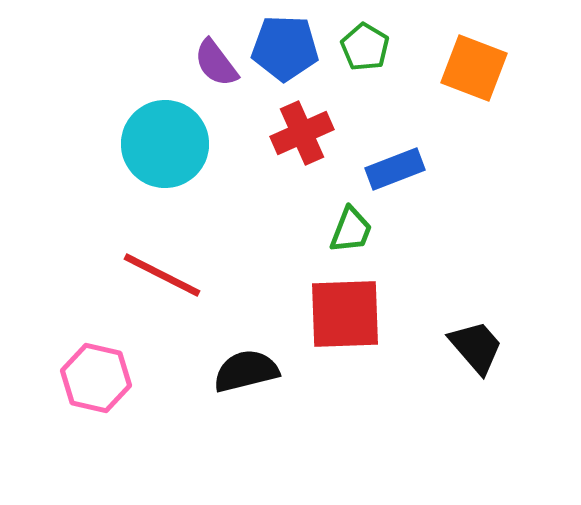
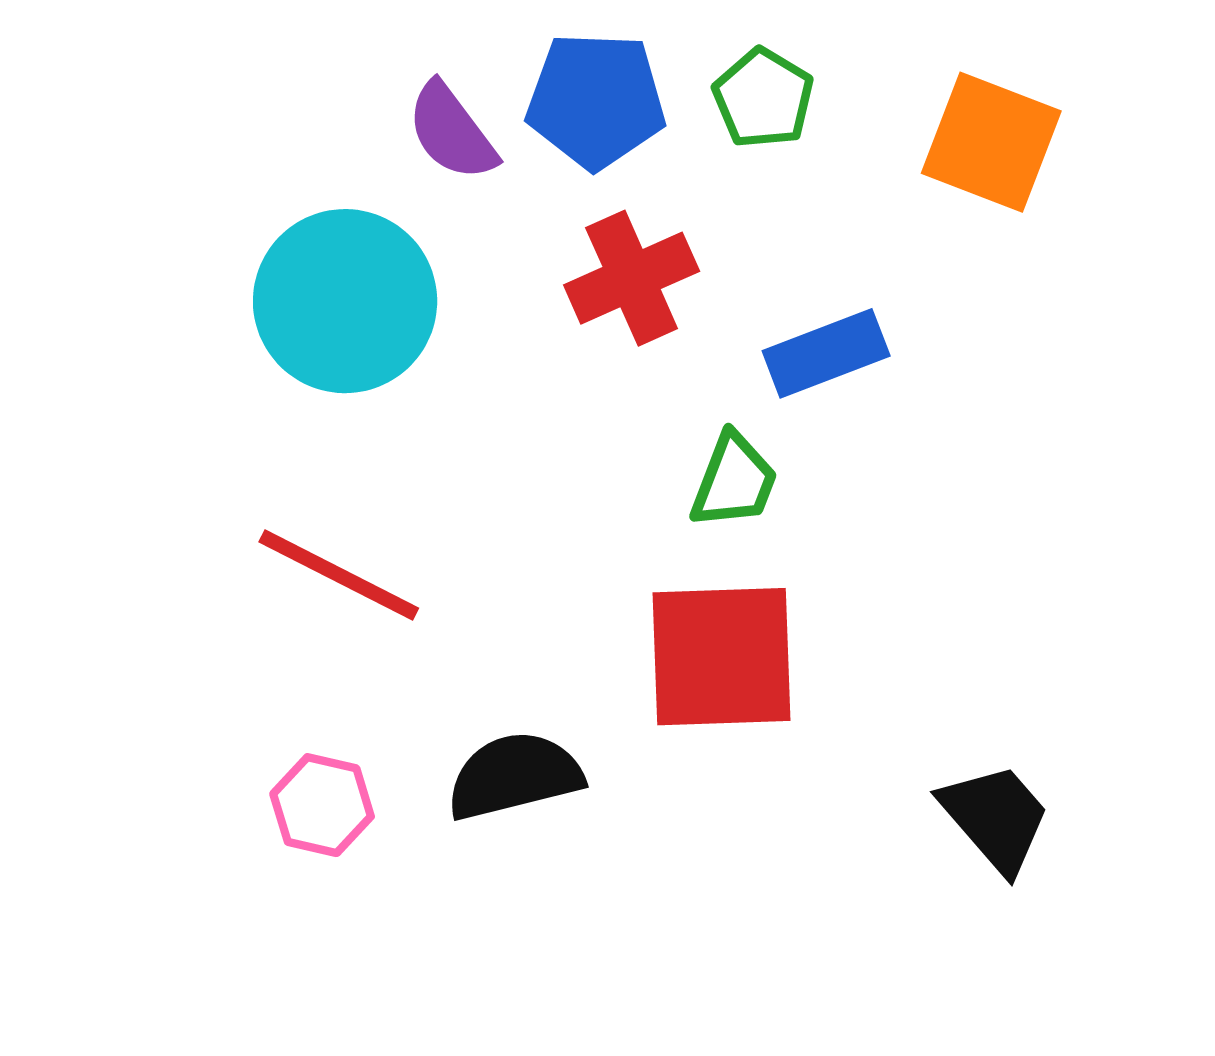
black trapezoid: (476, 347) -> (995, 818), moved
pink hexagon: (96, 378) -> (322, 805), moved, size x0.7

